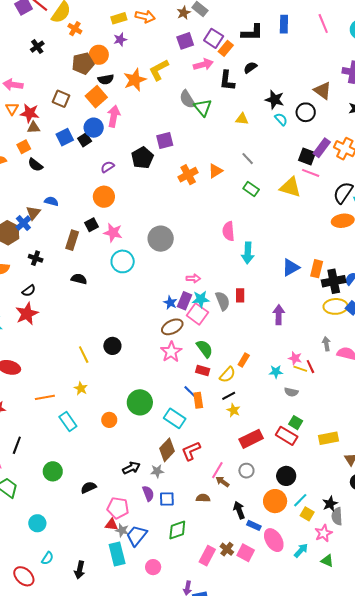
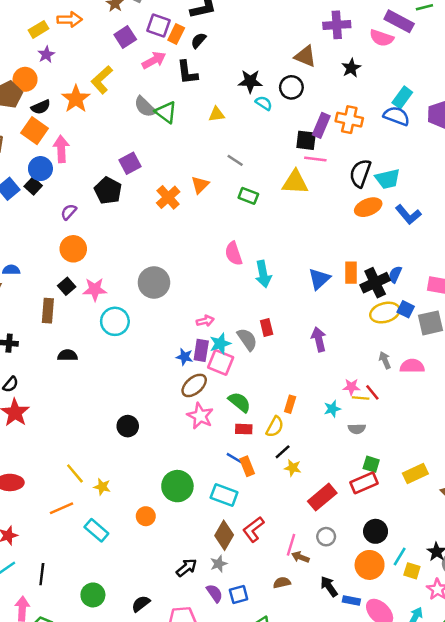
black semicircle: (250, 67) -> (199, 41), moved
yellow line: (84, 355) -> (75, 473), moved
red rectangle: (287, 436) -> (364, 483), turned -40

